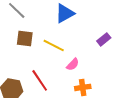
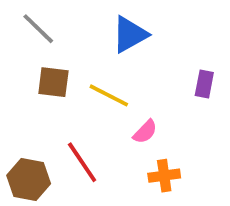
purple rectangle: (104, 39) -> (204, 84), turned -40

